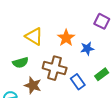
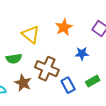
orange star: (66, 38) -> (64, 27), moved

